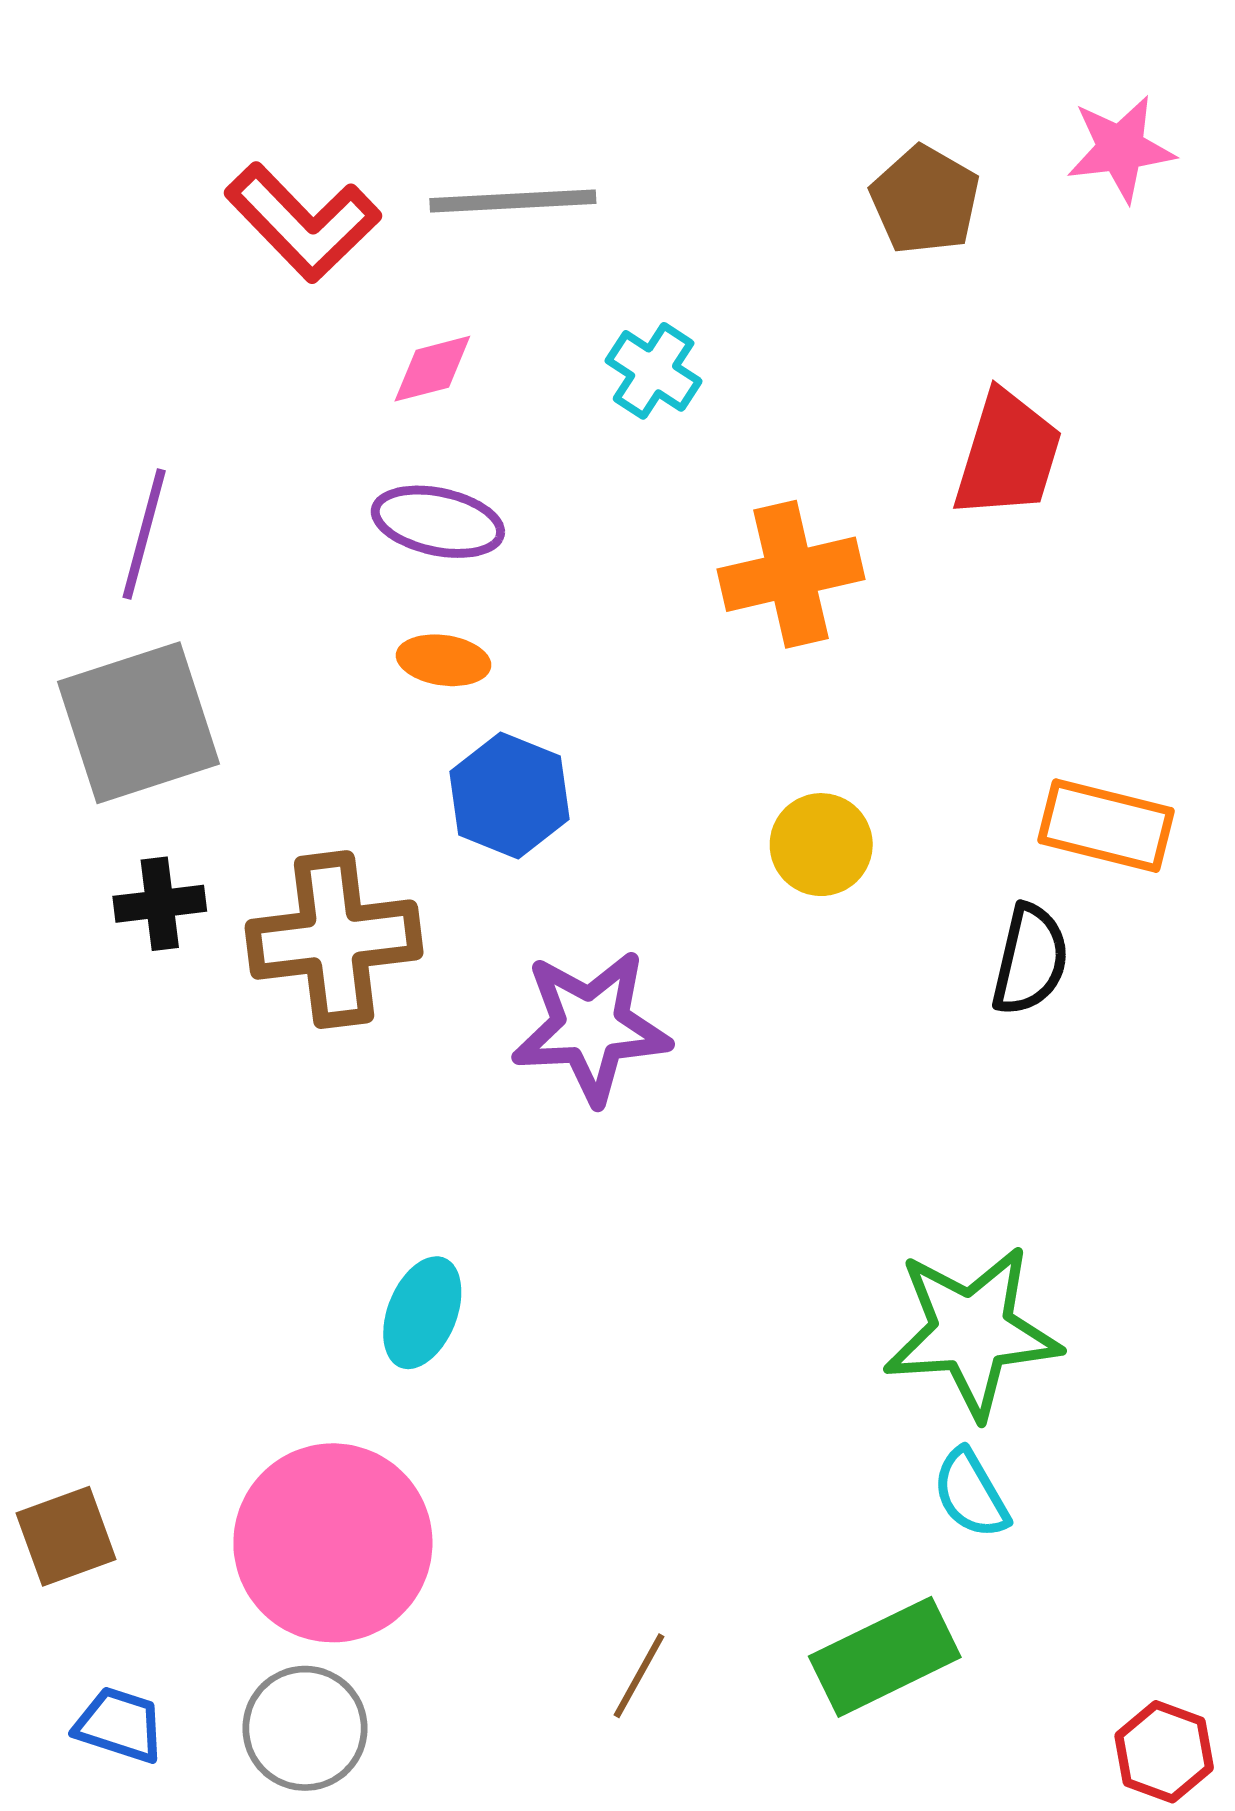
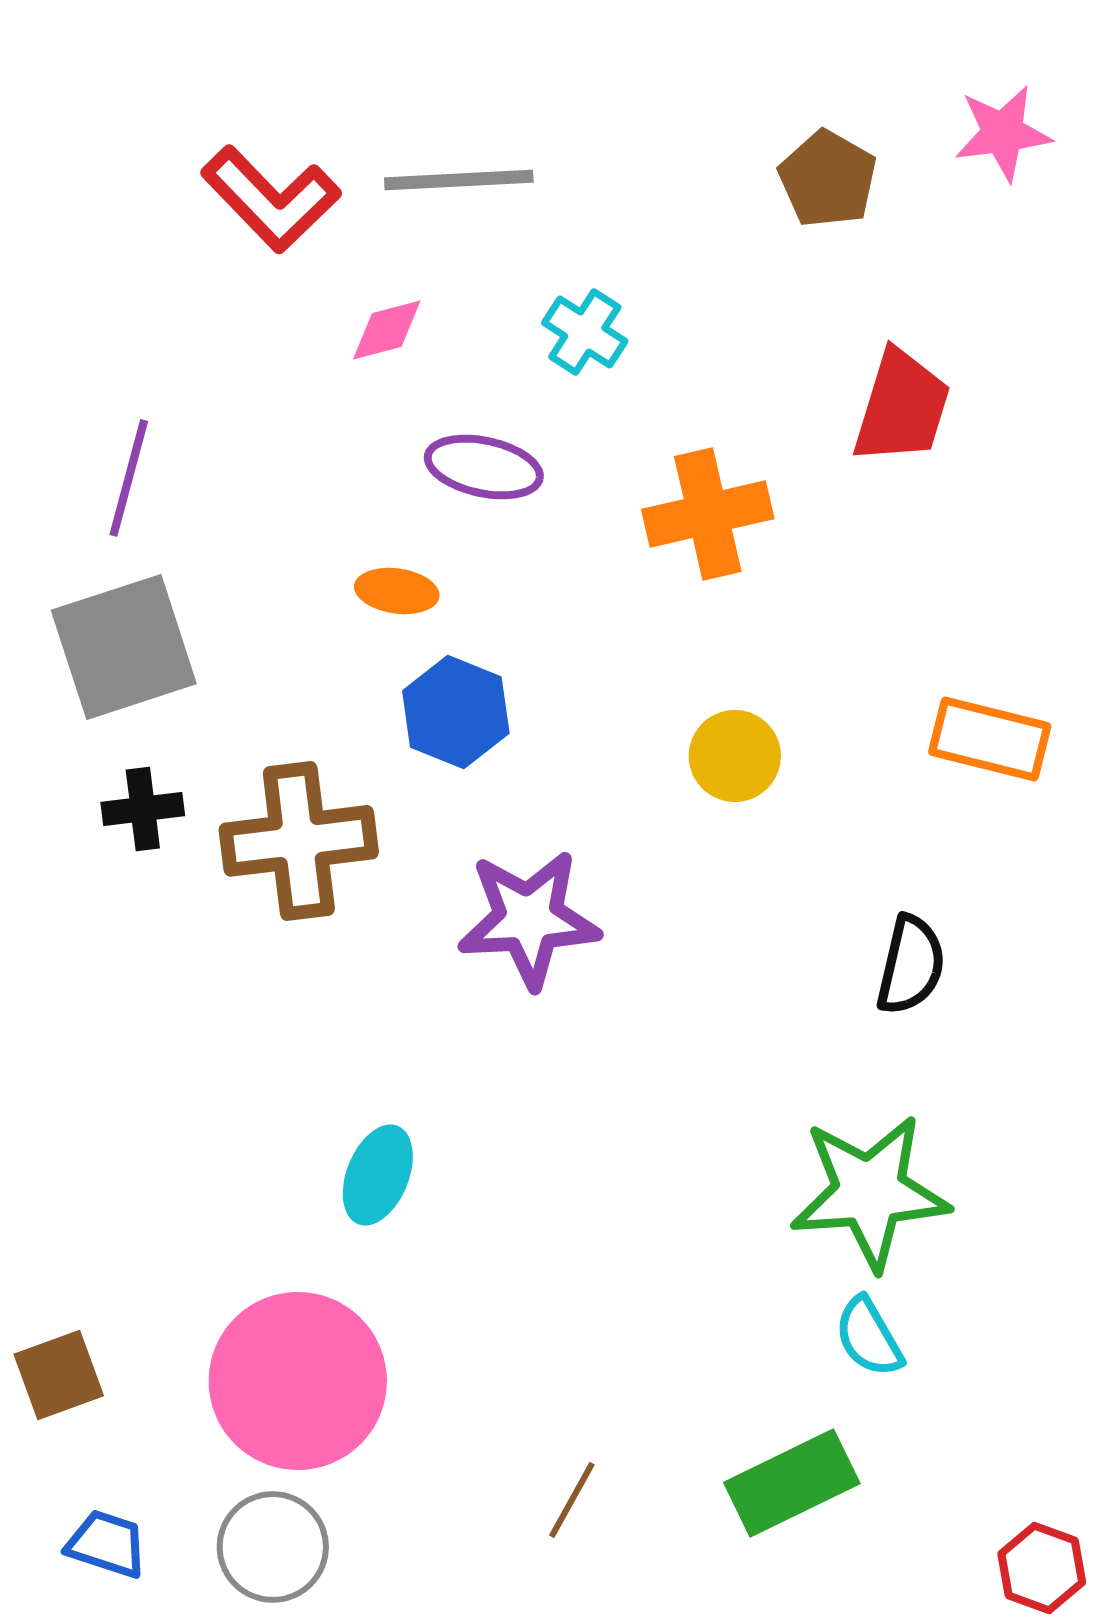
purple ellipse: (438, 522) -> (484, 467), moved
black semicircle: (1030, 960) -> (911, 965), moved

